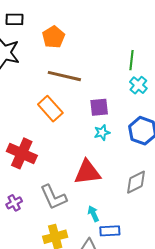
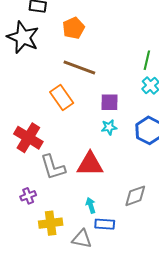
gray diamond: (136, 182) -> (135, 196), moved
gray L-shape: (53, 197) -> (53, 167), moved
purple cross: (14, 203) -> (28, 196), moved

